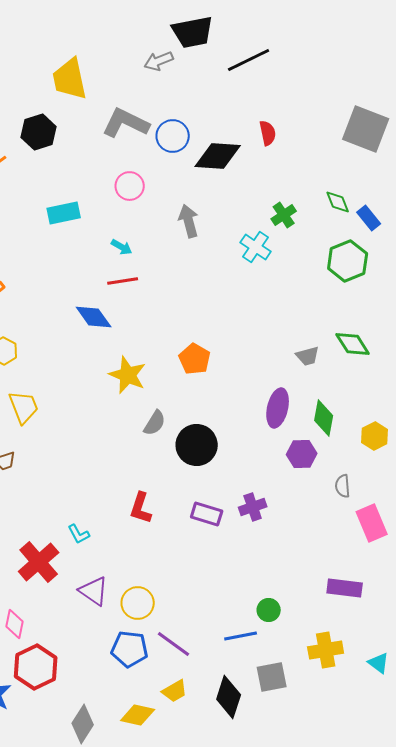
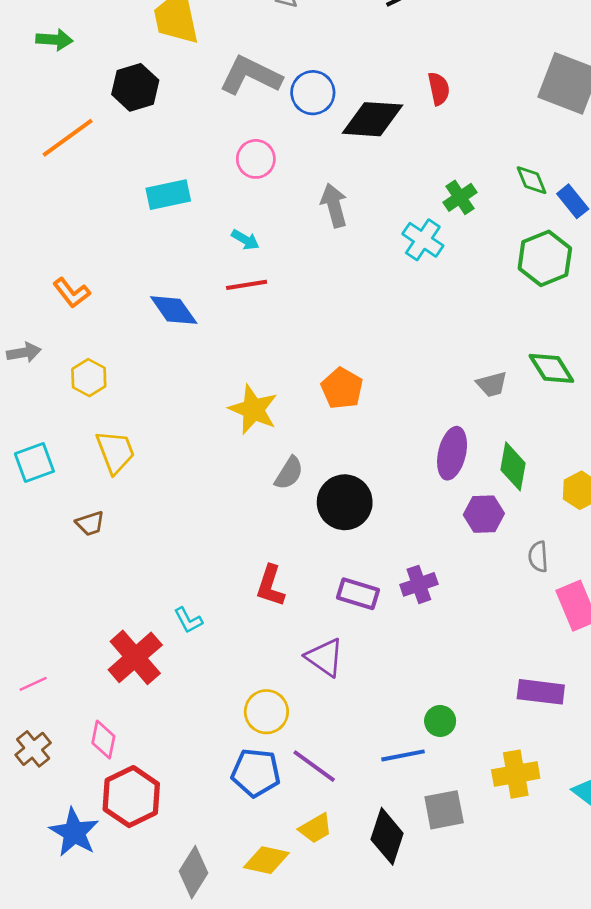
blue diamond: (94, 317) -> (174, 310), moved
purple triangle: (94, 591) -> (325, 657), moved

